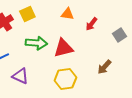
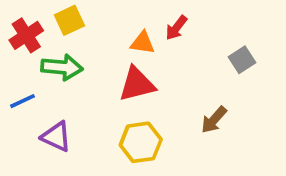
orange triangle: (67, 14) -> (143, 43), moved
red arrow: (91, 24) -> (176, 28), moved
green arrow: (36, 43) -> (62, 67), moved

